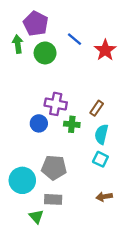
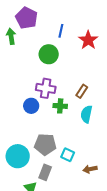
blue line: (74, 39) -> (61, 31), turned 64
green circle: (45, 53) -> (49, 54), moved
cyan square: (100, 159) -> (68, 155), moved
gray rectangle: (53, 199) -> (45, 172), turned -70

